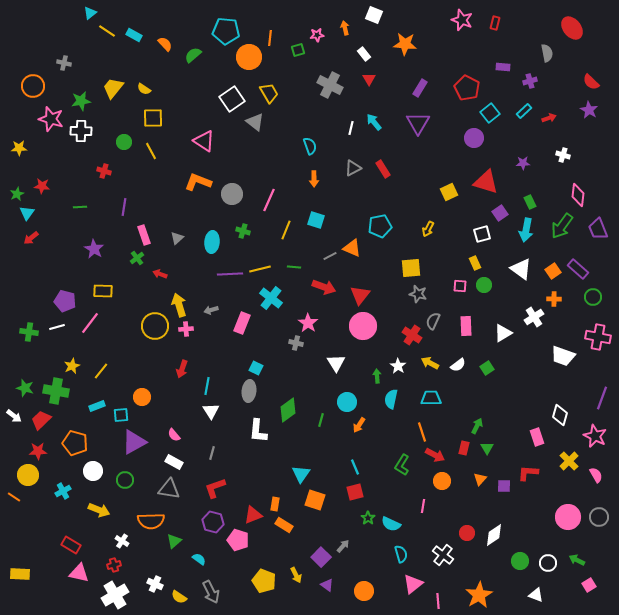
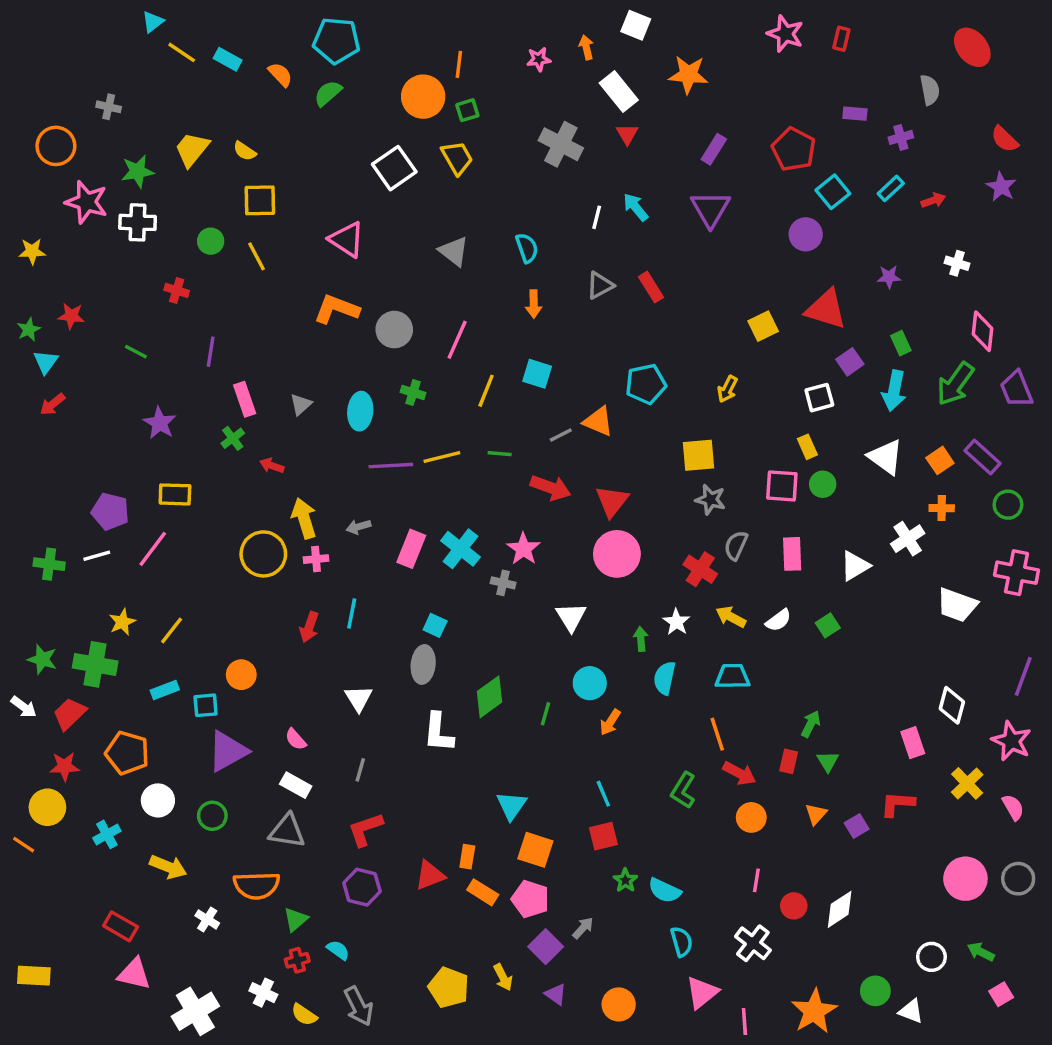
cyan pentagon: (226, 31) -> (336, 41), moved
green square: (298, 50) -> (467, 110), moved
white rectangle: (364, 54) -> (619, 92), size x1.6
gray triangle: (255, 122) -> (454, 251), moved
green line: (80, 207) -> (136, 352), turned 32
pink square: (460, 286) -> (782, 486), size x1.5
cyan cross: (271, 298) -> (461, 549), moved
cyan line: (207, 386) -> (352, 613), moved
purple square: (504, 486) -> (857, 826), turned -32
pink line: (423, 506) -> (756, 880), moved
pink pentagon: (238, 540) -> (530, 899), moved
green circle: (520, 561) -> (875, 991), moved
red cross: (114, 565) -> (297, 960), moved

